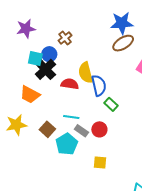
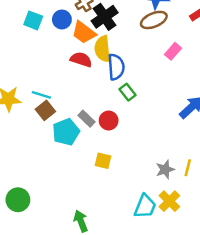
cyan square: (35, 58) -> (33, 20), moved
black cross: (46, 69) -> (105, 17), moved
orange trapezoid: (30, 95) -> (84, 32), moved
cyan line: (71, 117) -> (41, 95), moved

